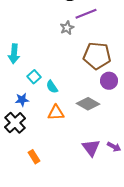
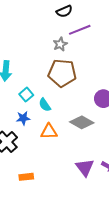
brown pentagon: (97, 56) -> (62, 73), moved
blue star: (22, 100) -> (23, 118), moved
orange rectangle: (34, 157) -> (26, 177), turned -64

